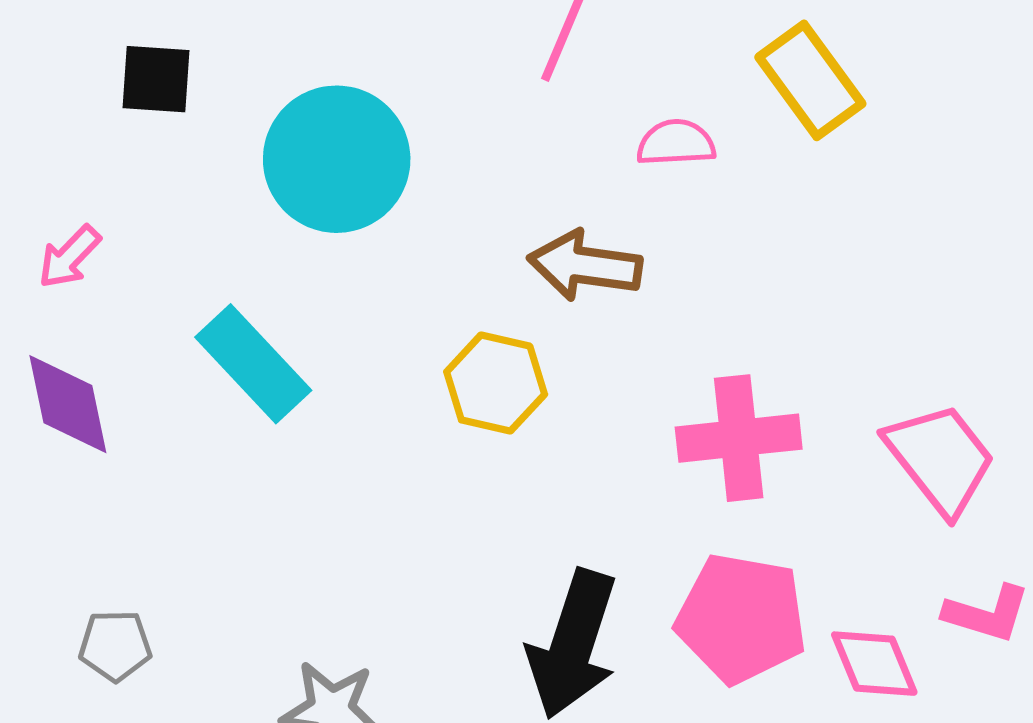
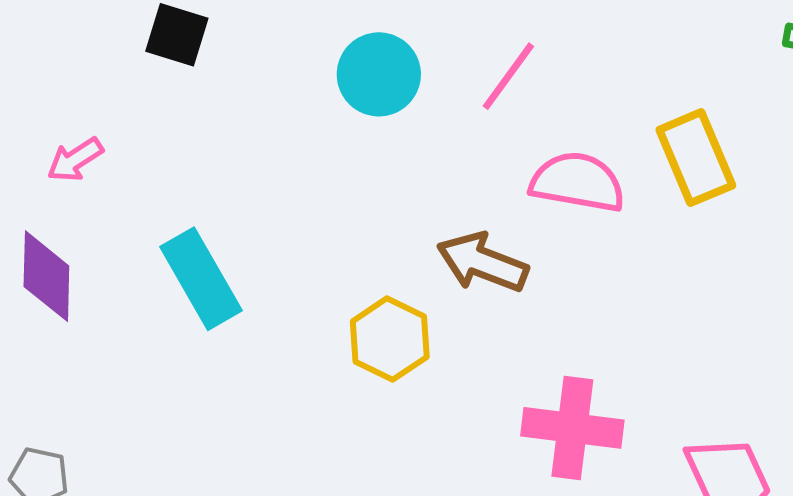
pink semicircle: (676, 143) -> (577, 182), size x1.5
cyan circle: (337, 159) -> (379, 74), moved, size x0.7

